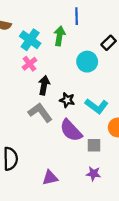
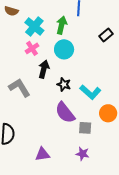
cyan circle: (87, 62) -> (64, 49), moved
gray L-shape: (40, 113) -> (20, 88), moved

